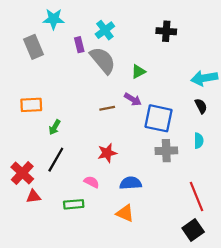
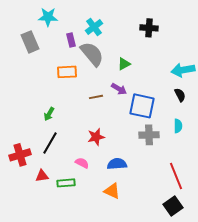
orange rectangle: (31, 105) -> (67, 72), moved
red cross: (22, 173) -> (20, 155), turned 30
red triangle: (33, 196) -> (42, 176), moved

